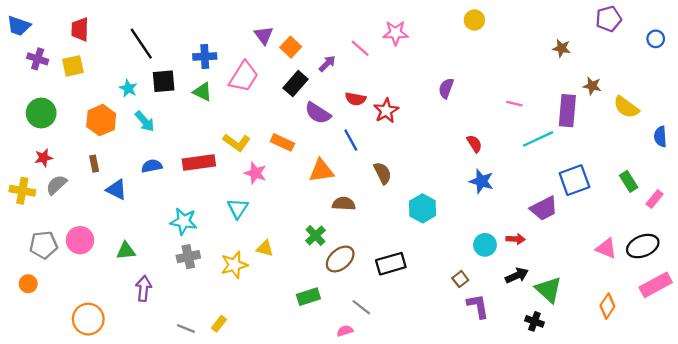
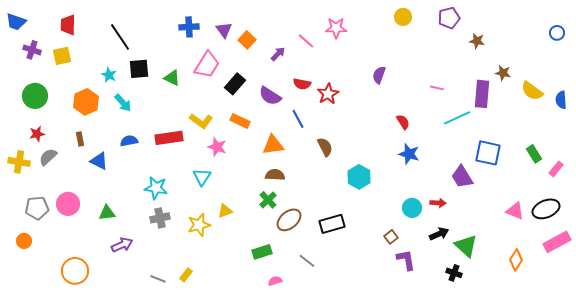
purple pentagon: (609, 19) -> (449, 18), moved
blue cross: (205, 57) -> (189, 27), moved
black rectangle: (295, 84) -> (235, 84), moved
blue semicircle: (660, 137) -> (561, 100), moved
blue square: (574, 180) -> (488, 153), turned 32
brown semicircle: (344, 204) -> (275, 175), moved
purple trapezoid: (544, 208) -> (462, 177), turned 85
yellow triangle: (265, 248) -> (225, 211), turned -35
purple arrow: (144, 288) -> (122, 245), turned 60
pink semicircle: (345, 331) -> (275, 281), moved

